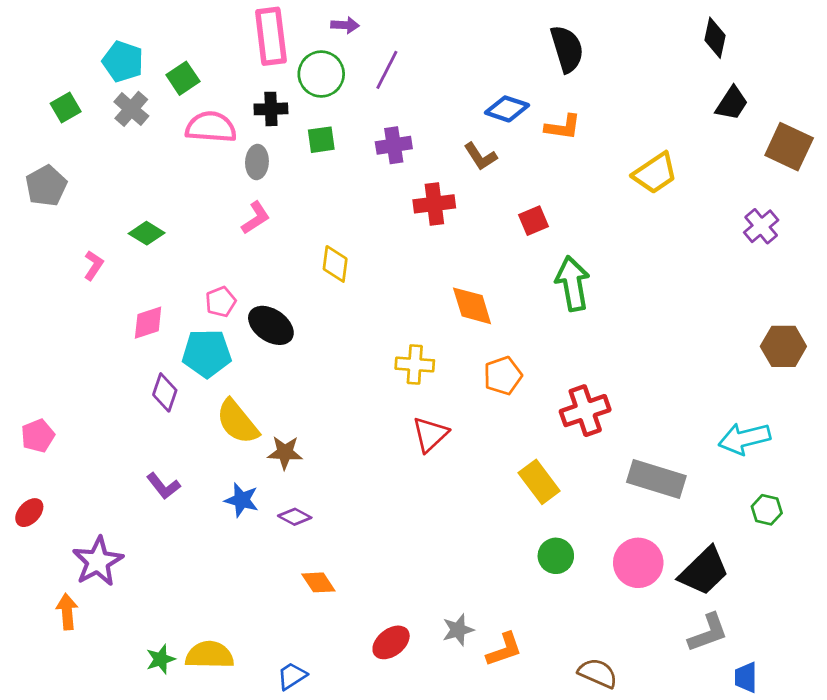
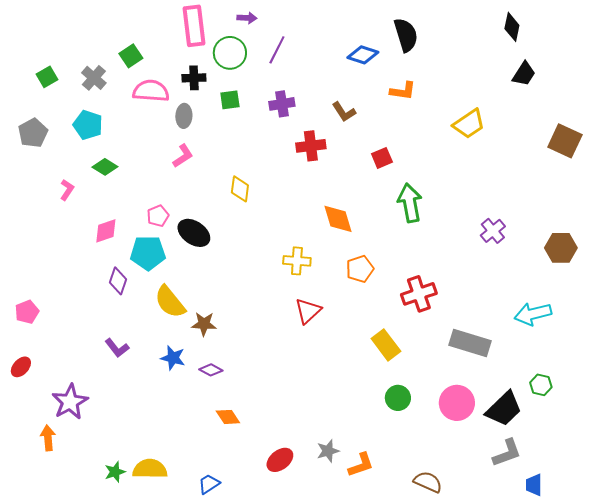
cyan pentagon: (123, 61) -> (88, 125), moved
blue diamond: (507, 109) -> (363, 55), moved
brown square: (789, 147) -> (565, 141), moved
purple cross: (761, 226) -> (493, 231), moved
green hexagon: (767, 510) -> (541, 385), moved

